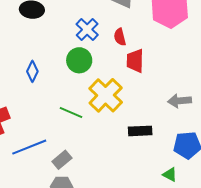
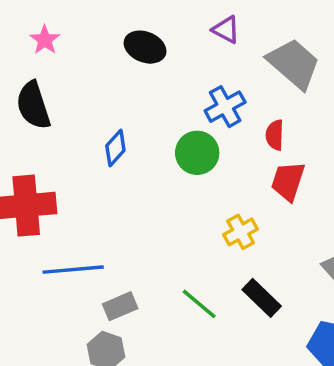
yellow cross: (106, 95) -> (241, 232), moved, size x0.6
green line: (71, 112) -> (199, 304), moved
black rectangle: (140, 131) -> (262, 298), turned 30

